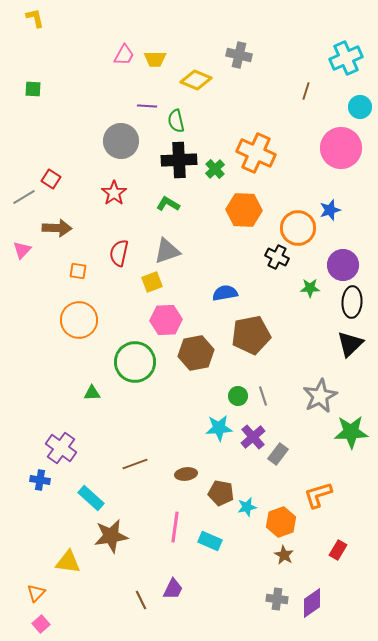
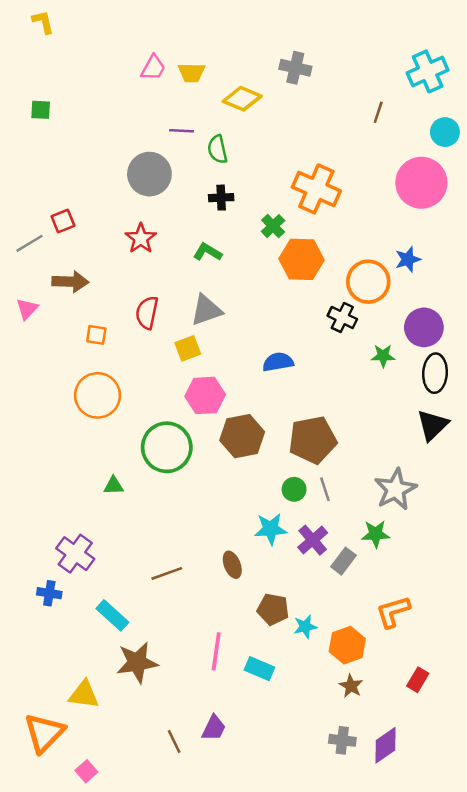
black cross: (179, 160) -> (221, 198), size x0.6
green cross: (215, 169) -> (273, 226), moved
red square: (51, 179) -> (63, 221), turned 36
brown pentagon: (251, 335) -> (313, 440), moved
green star: (351, 432) -> (376, 534), moved, size x0.7
brown ellipse: (186, 474) -> (232, 565), moved, turned 75
orange triangle: (36, 593) -> (44, 733), size x1.8
pink square: (41, 624) -> (86, 771), moved

